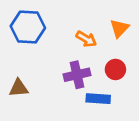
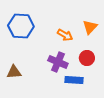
purple cross: (77, 75) -> (58, 62), turned 36

